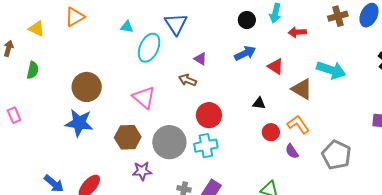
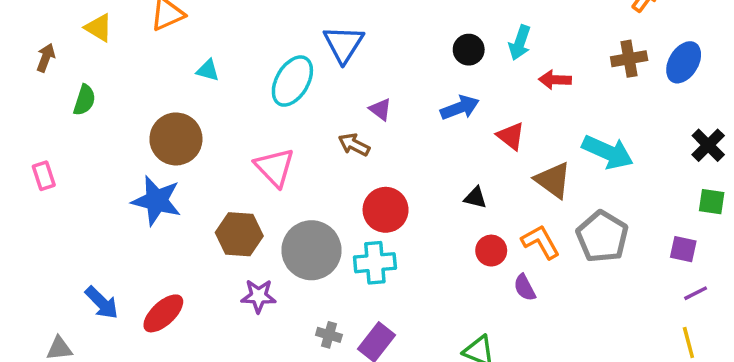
cyan triangle: (127, 27) -> (208, 70), moved
gray pentagon: (336, 155) -> (602, 237), moved

